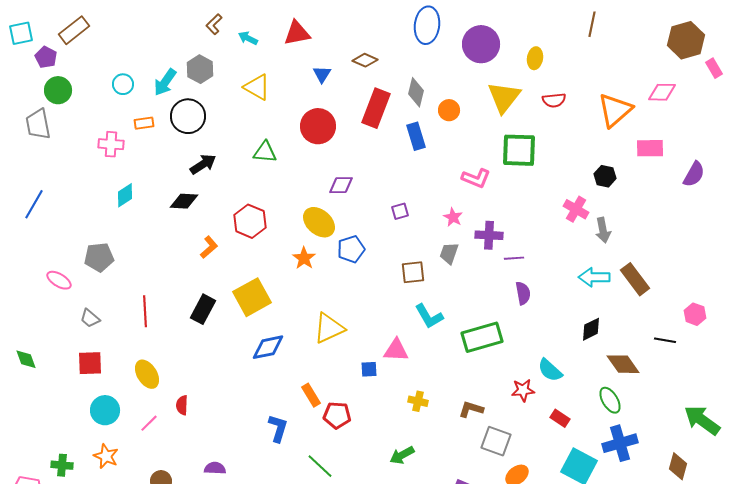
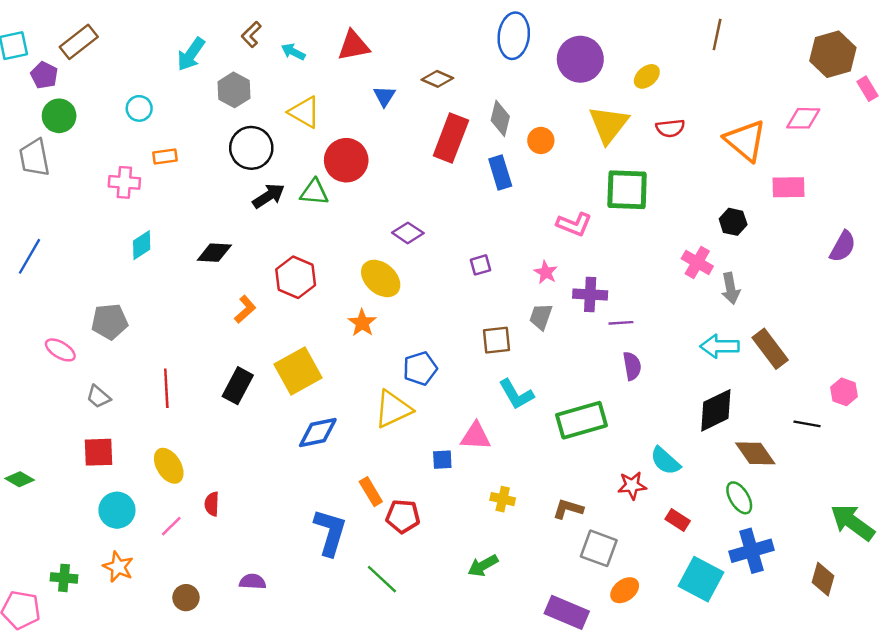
yellow ellipse: (535, 58) -> (647, 76), turned 40
cyan arrow: (165, 82) -> (191, 54), moved
orange triangle: (615, 110) -> (745, 140), turned -39
black circle: (188, 116) -> (251, 148), moved
red circle: (318, 126) -> (346, 160), moved
black arrow: (203, 164) -> (269, 196), moved
purple semicircle: (694, 174) -> (843, 246), moved
purple diamond: (341, 185) -> (408, 233), turned 35
blue pentagon: (351, 249) -> (420, 368), moved
black diamond: (591, 329) -> (716, 410), size x1.5
green diamond: (26, 359) -> (20, 479), moved, turned -40
blue L-shape: (278, 428) -> (330, 532), size x1.4

